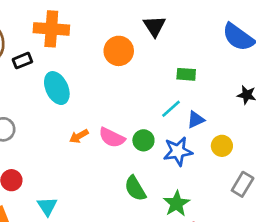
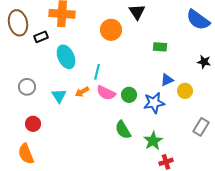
cyan line: (171, 109) -> (97, 72), moved, turned -35
yellow circle: (222, 146) -> (185, 91), moved
cyan triangle: (47, 206) -> (59, 96), moved

